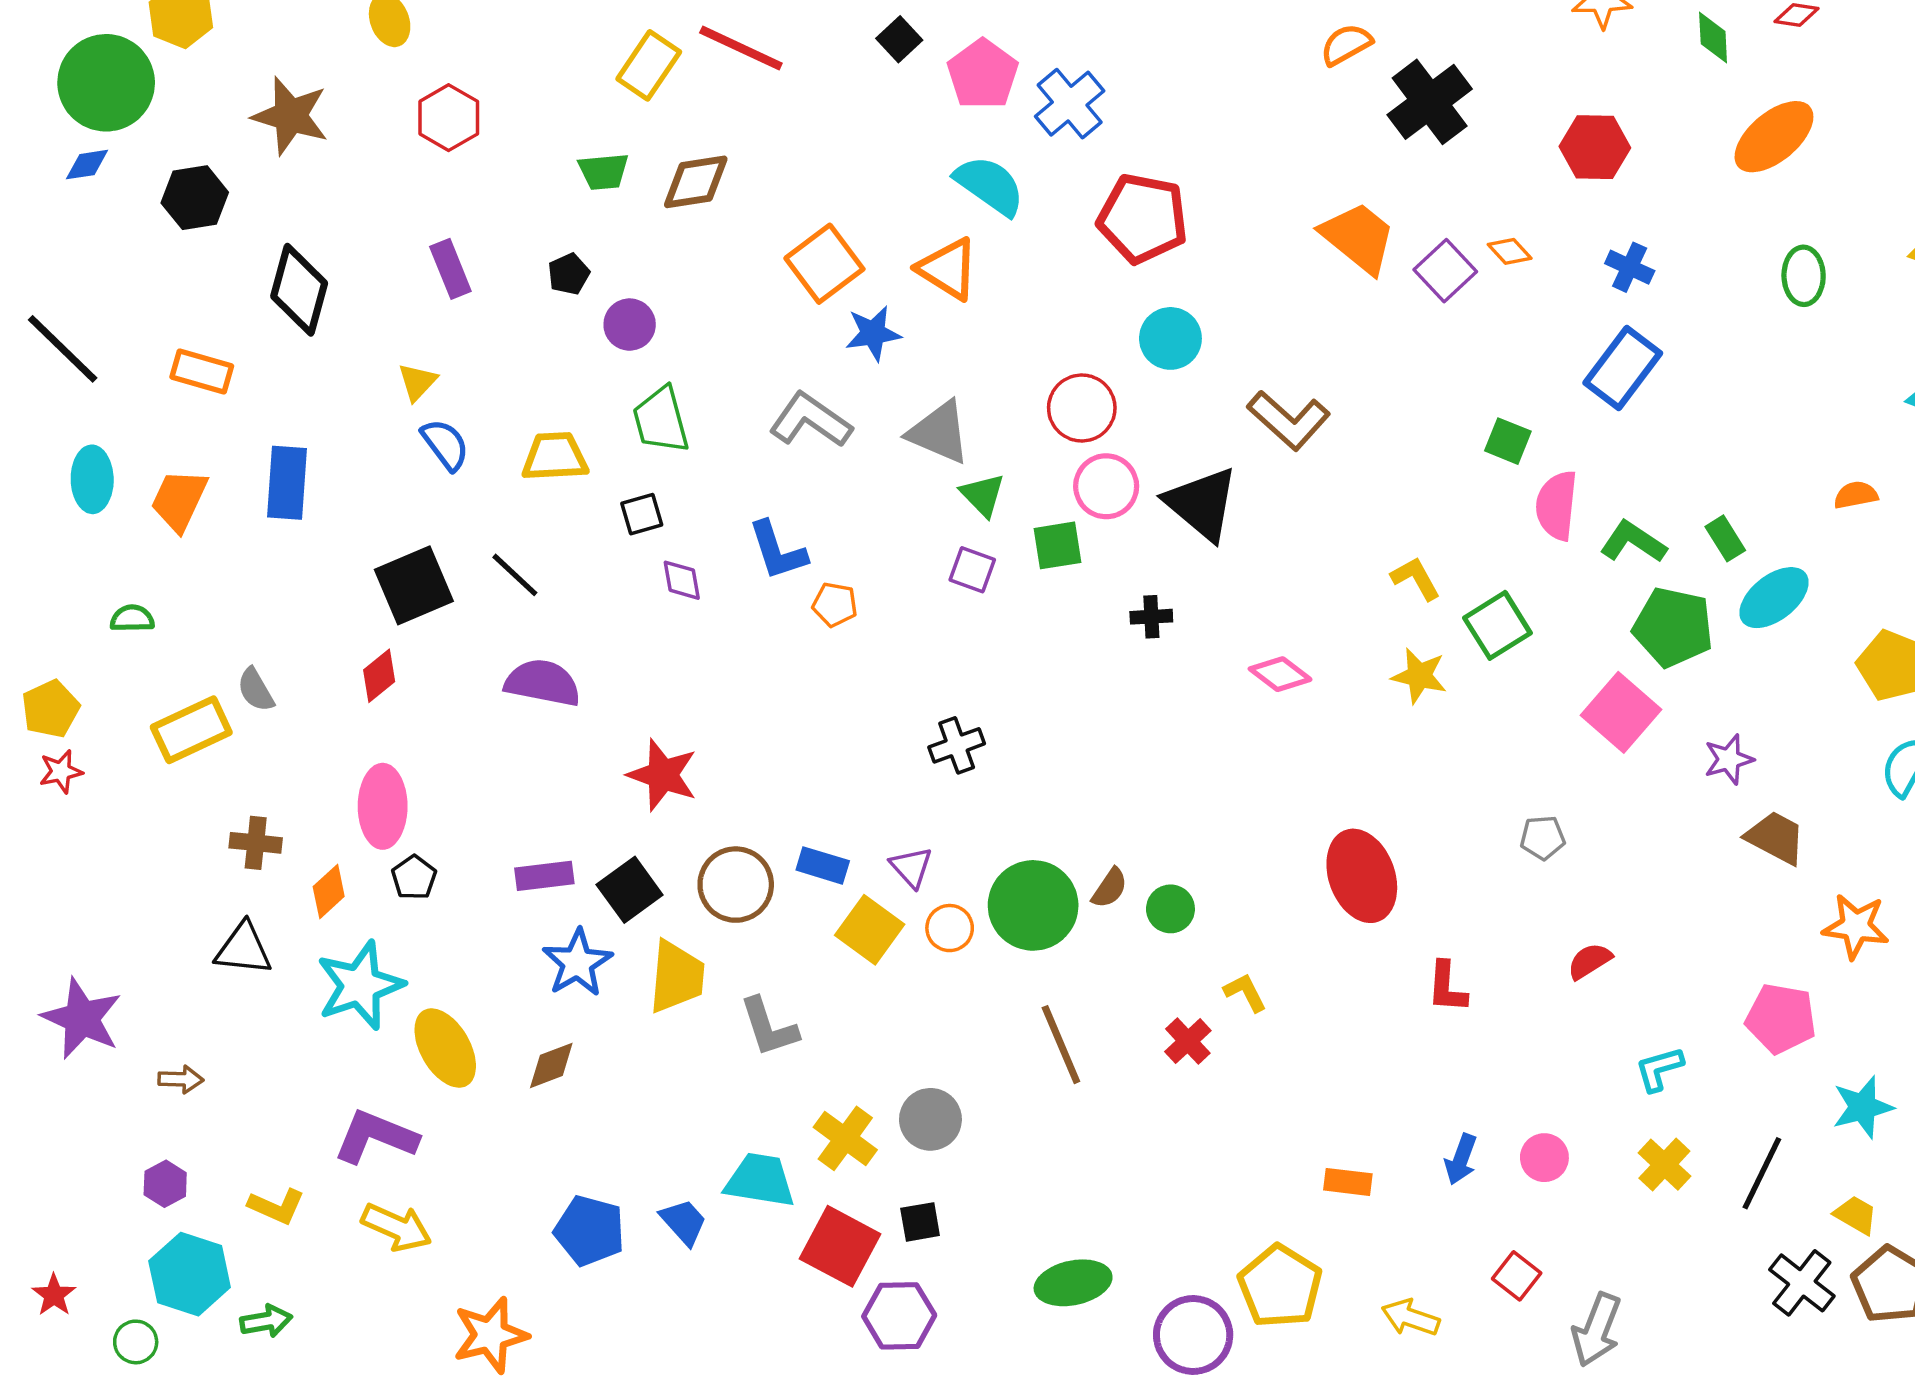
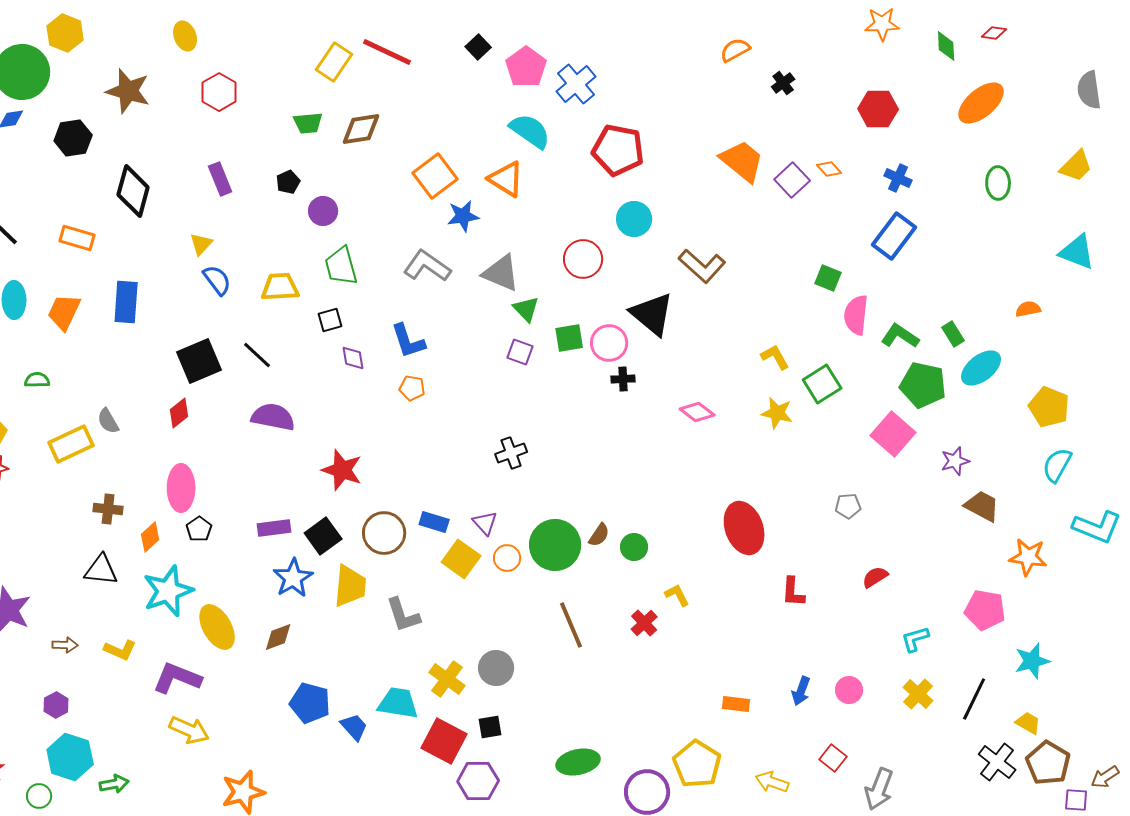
black cross: (1430, 102) -> (783, 83), size x0.5
pink circle: (1106, 486) -> (609, 343), moved
orange pentagon: (835, 605) -> (412, 388), moved
yellow L-shape: (277, 1206) -> (120, 650), moved
blue pentagon: (590, 1231) -> (310, 703), moved

